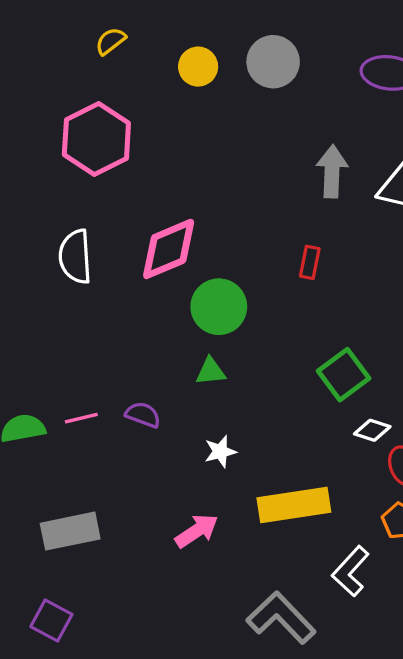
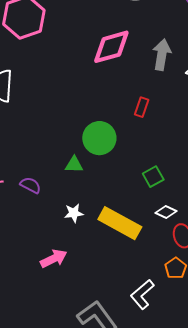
pink diamond: (169, 249) -> (111, 47), moved
green circle: (219, 307) -> (99, 138), moved
green square: (344, 375) -> (153, 177), size x0.7
yellow rectangle: (294, 505) -> (120, 223), moved, turned 30

